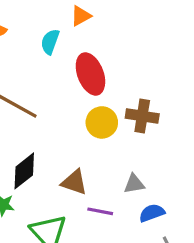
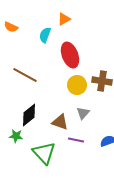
gray triangle: (134, 184) -> (83, 113), moved, turned -40

